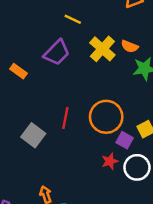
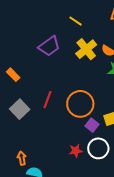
yellow line: (73, 19) -> (76, 21), moved
orange rectangle: (18, 71) -> (13, 75), moved
red star: (110, 161) -> (76, 151), moved

